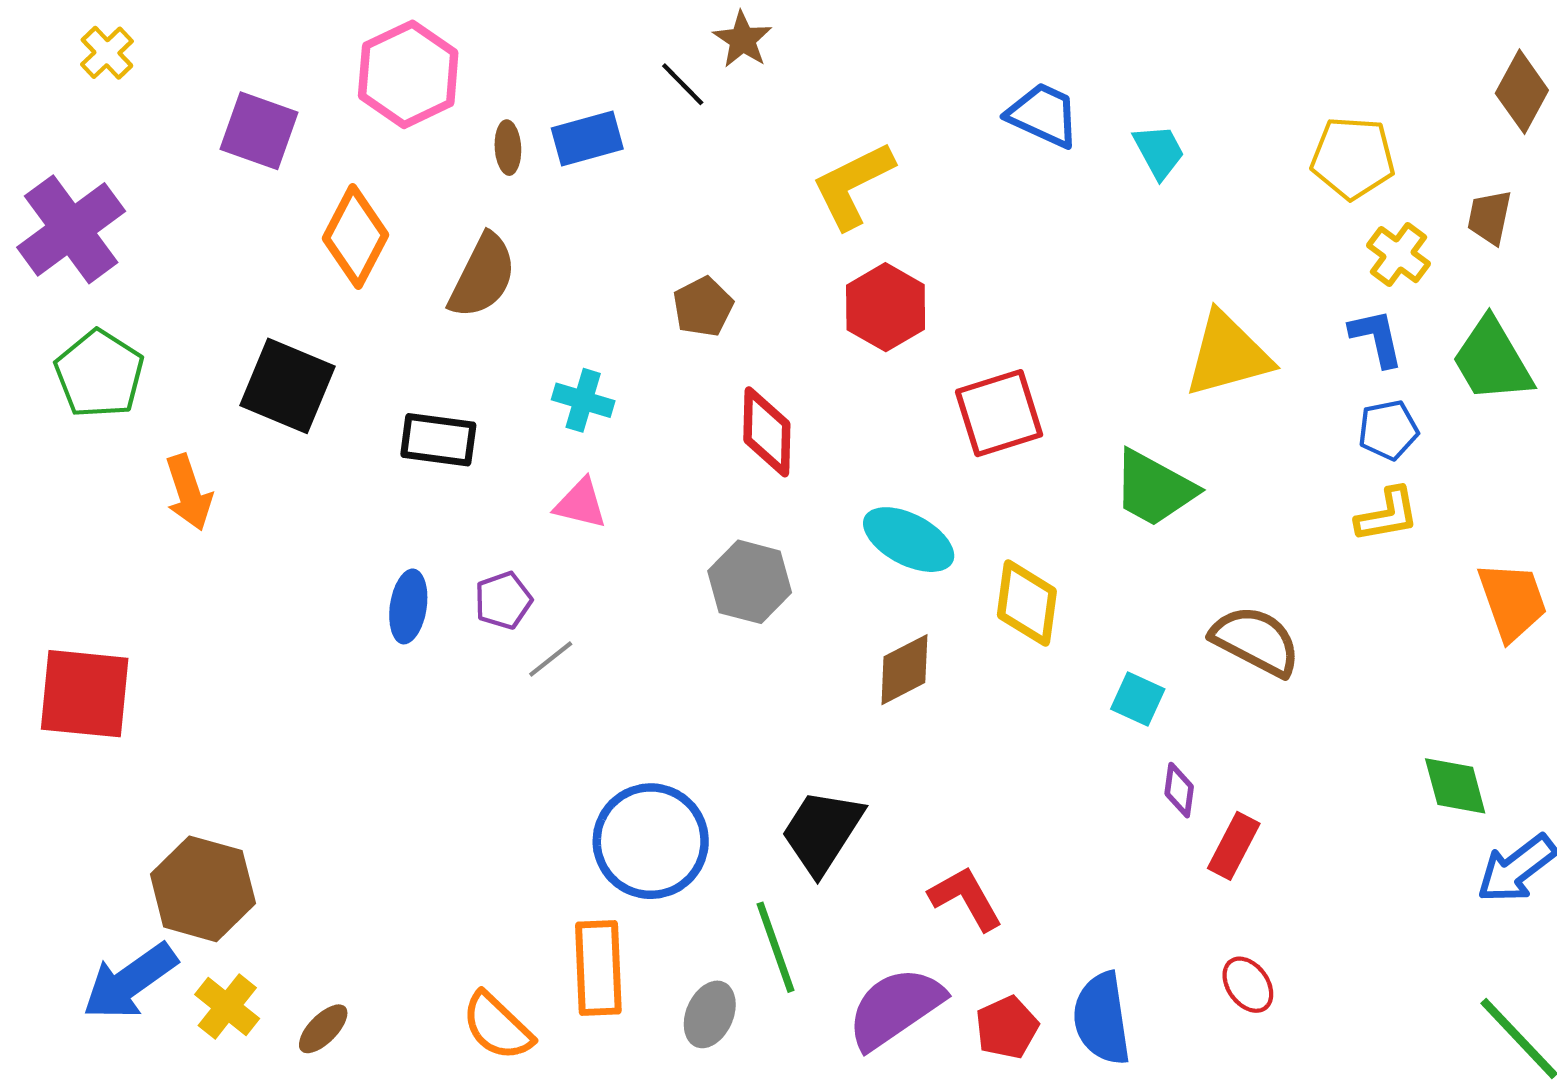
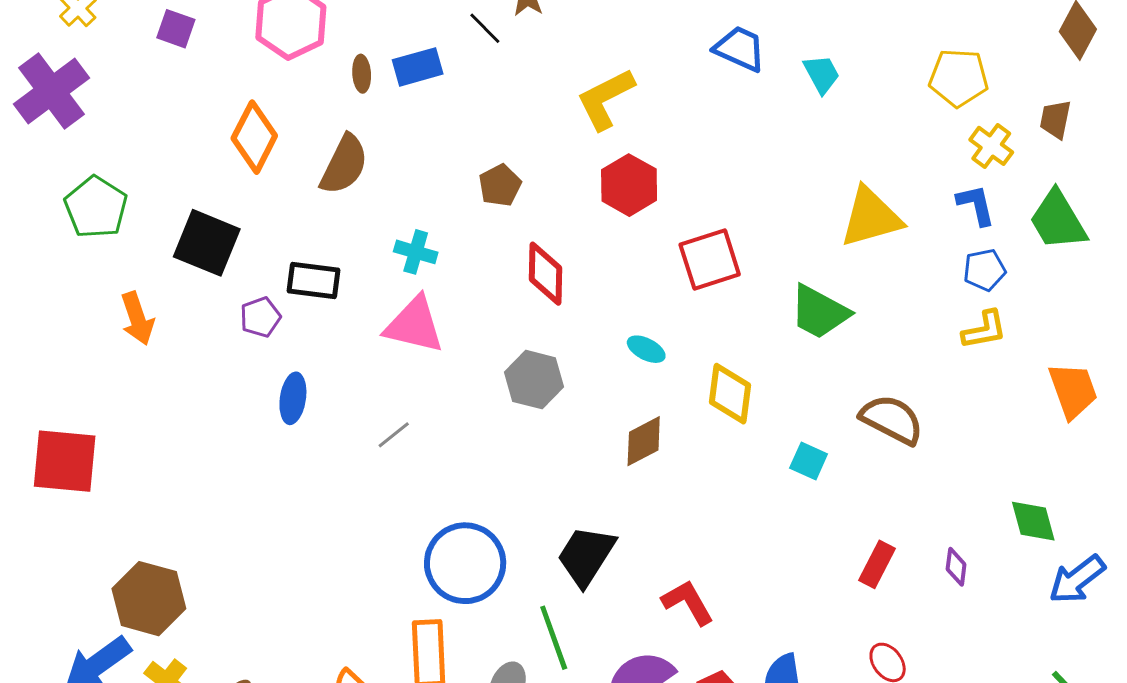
purple square: (259, 131) -> (176, 29), moved, size x0.7
purple cross: (71, 229) -> (52, 91), moved
green pentagon: (99, 374) -> (96, 207), moved
pink triangle: (581, 504) -> (414, 325), size x1.6
cyan ellipse: (909, 540) -> (646, 349), size x0.6
purple pentagon: (503, 600) -> (260, 317), moved
purple diamond: (1179, 790) -> (956, 567), moved

